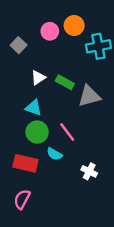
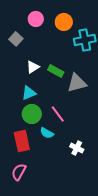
pink circle: (50, 31) -> (36, 19), moved
cyan triangle: (34, 108) -> (29, 93), turned -42
red rectangle: (25, 163) -> (22, 141), turned 65

